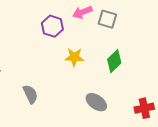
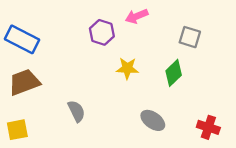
gray square: (107, 19) -> (190, 37), moved
red cross: (144, 108) -> (208, 127), turned 30

